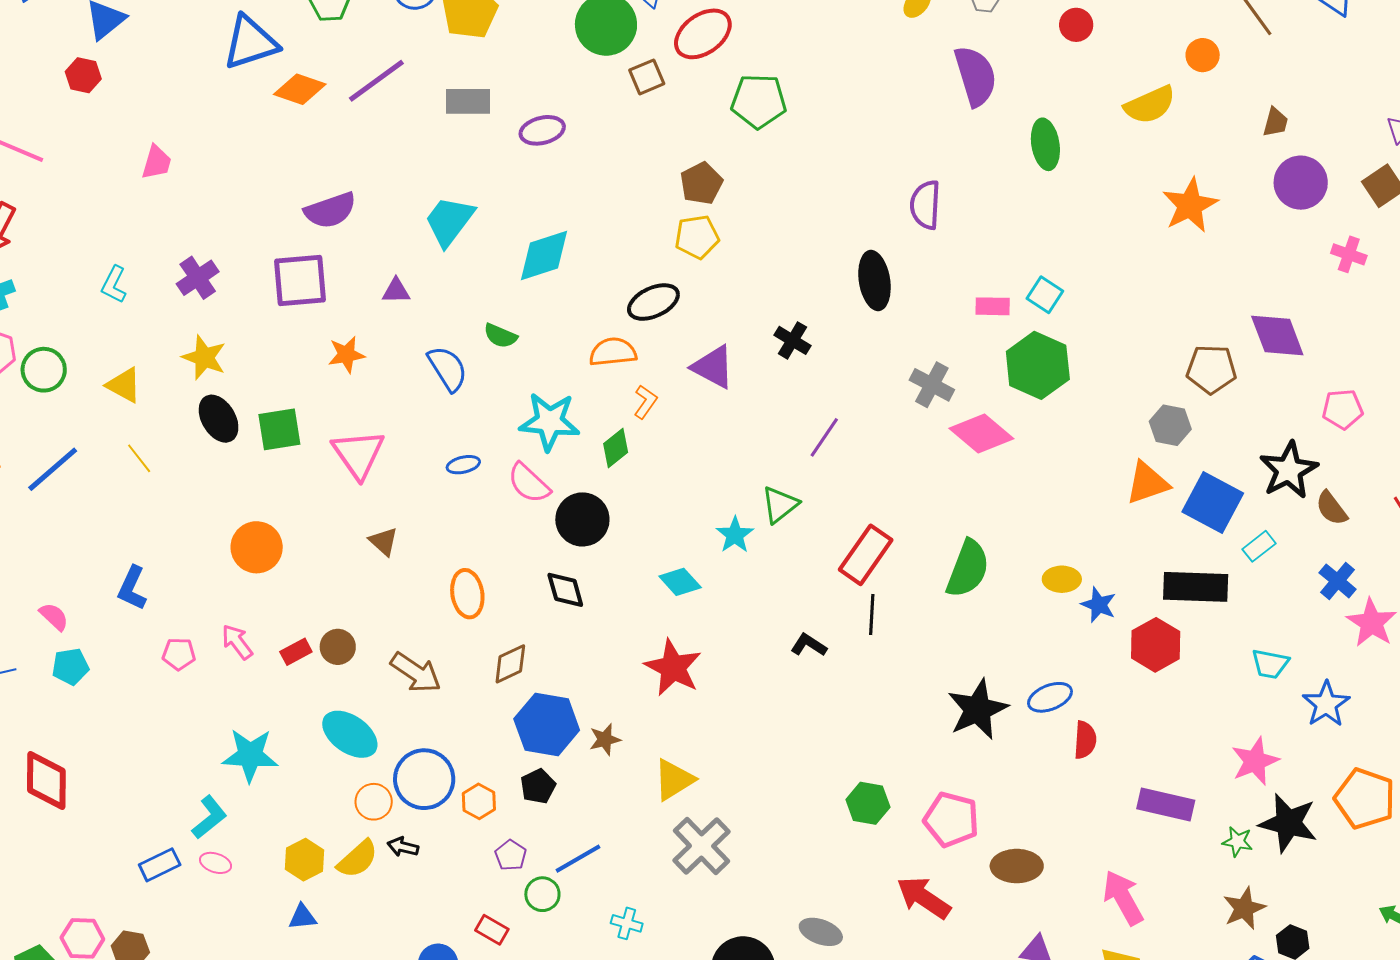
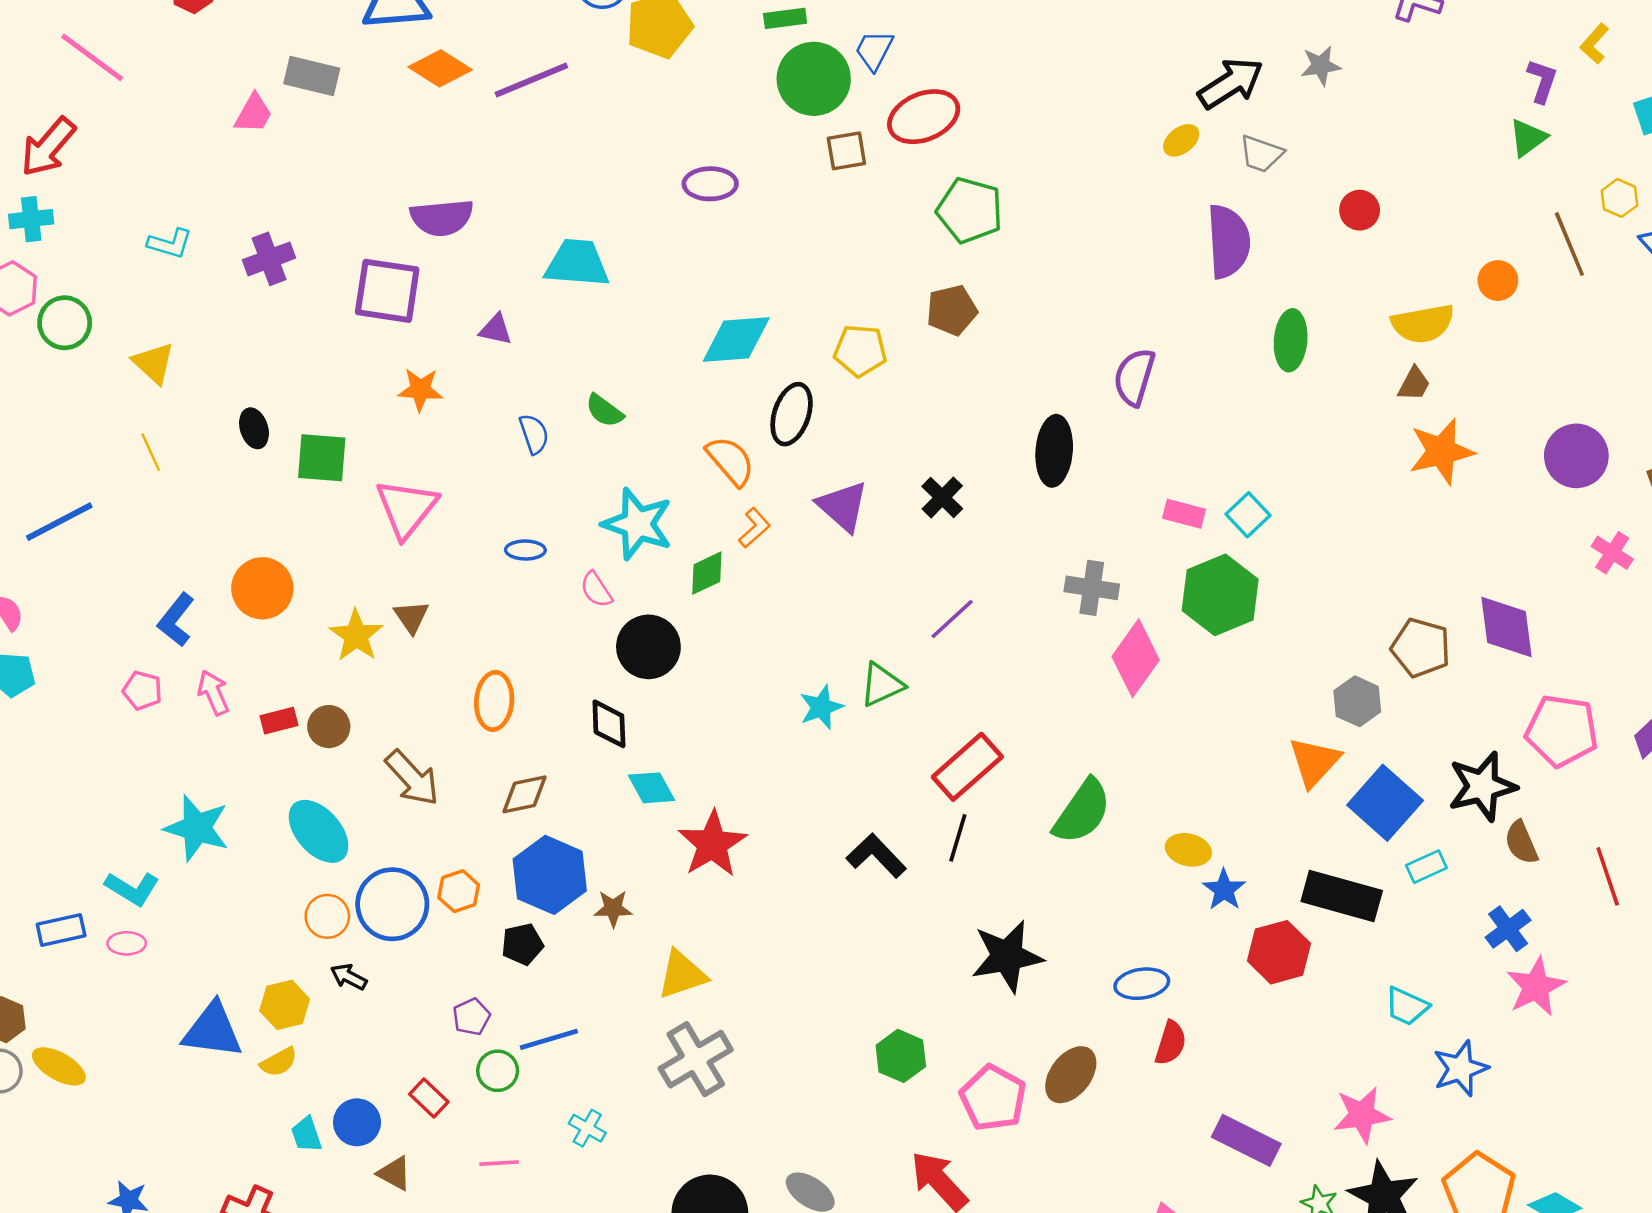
gray rectangle: (468, 101) -> (312, 76), moved
brown trapezoid: (1275, 122) -> (1414, 384), moved
brown pentagon: (701, 183) -> (952, 310), moved
cyan trapezoid: (449, 221) -> (577, 263), turned 44
cyan diamond: (544, 256) -> (736, 340), moved
cyan L-shape: (114, 285) -> (170, 244), turned -114
black ellipse: (653, 302) -> (792, 414), turned -60
orange semicircle: (613, 352) -> (730, 461), turned 42
yellow star: (204, 357) -> (356, 635), moved
blue semicircle: (448, 369) -> (534, 434), size x0.7
gray cross: (932, 385) -> (1092, 588), turned -33
pink pentagon: (1343, 409) -> (1562, 731), size x1.5
black ellipse: (219, 419) -> (254, 428), size x0.7
pink diamond: (981, 433) -> (1136, 658), turned 72
blue line: (53, 469) -> (59, 522), moved
pink semicircle: (529, 483) -> (596, 590), size x0.7
orange triangle: (1147, 483) -> (1314, 762), turned -42
cyan diamond: (680, 582) -> (651, 788), moved
blue L-shape: (132, 588) -> (176, 620), moved
black L-shape: (809, 645) -> (876, 856), size x1.4
black star: (978, 709) -> (1007, 956), moved
orange hexagon: (479, 801) -> (459, 891), moved
cyan L-shape: (209, 817) -> (132, 889), turned 57
yellow semicircle: (358, 859) -> (279, 1062), moved, size x0.7
yellow hexagon: (305, 860) -> (285, 1005), moved
pink ellipse: (216, 863) -> (127, 943), turned -32
brown ellipse: (1017, 866) -> (1071, 1075), moved, turned -66
blue triangle: (302, 917) -> (213, 1030), size x1.8

